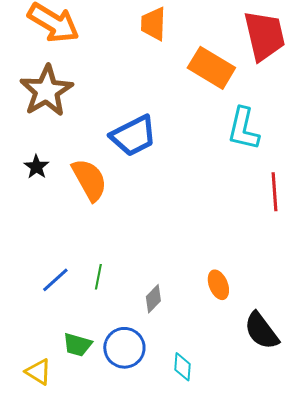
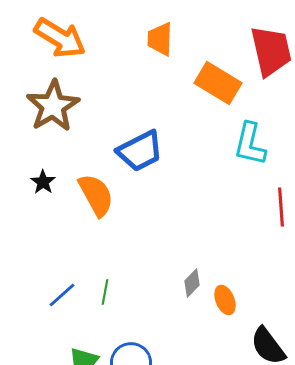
gray diamond: (153, 299) -> (192, 283), moved

